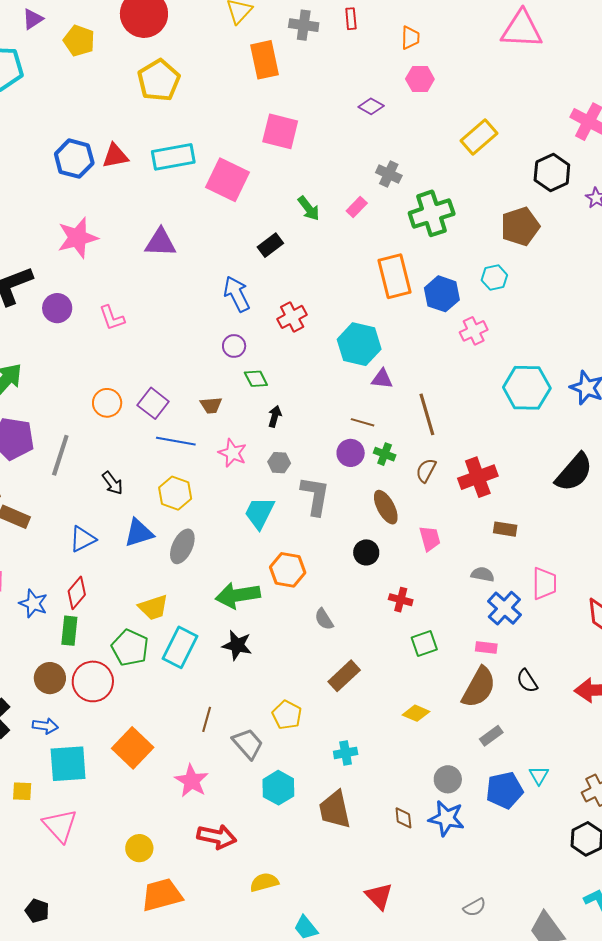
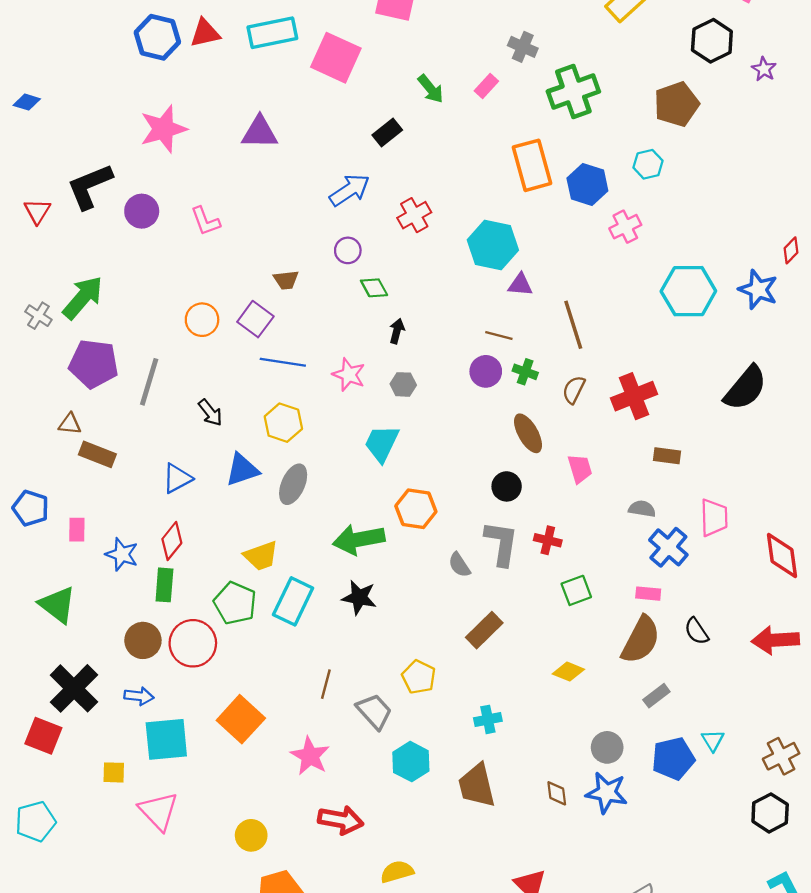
blue arrow: (237, 294) -> (350, 190), turned 84
brown trapezoid: (211, 405) -> (286, 280), moved
gray L-shape: (315, 496) -> (501, 543), moved

